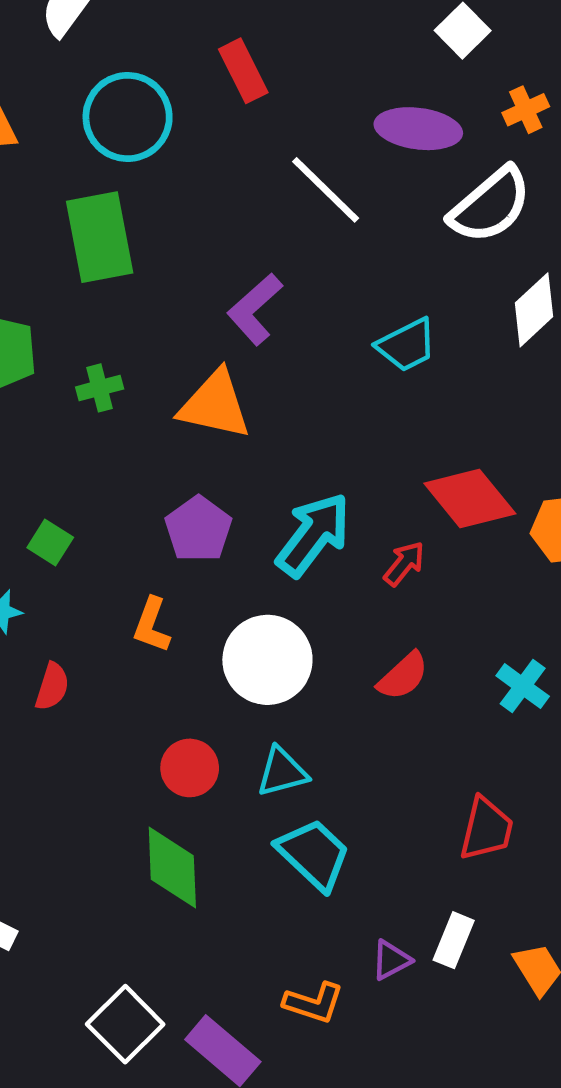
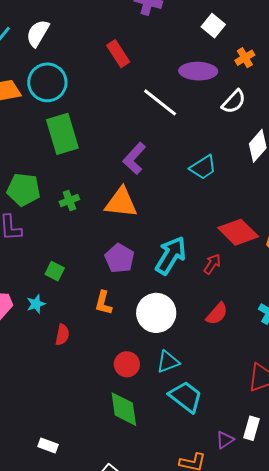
cyan circle: (128, 117) -> (47, 82), moved
white semicircle: (490, 205) -> (234, 102), size x0.7

